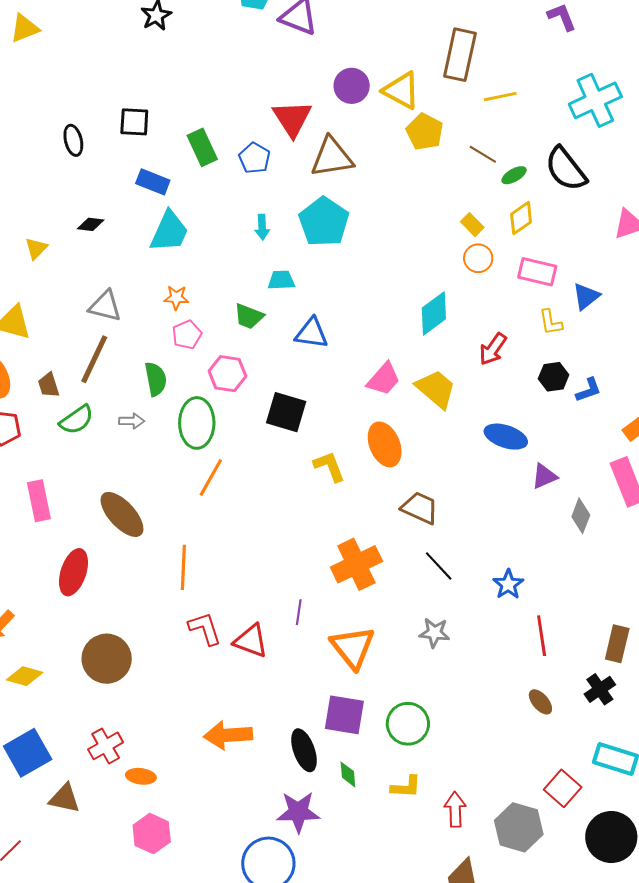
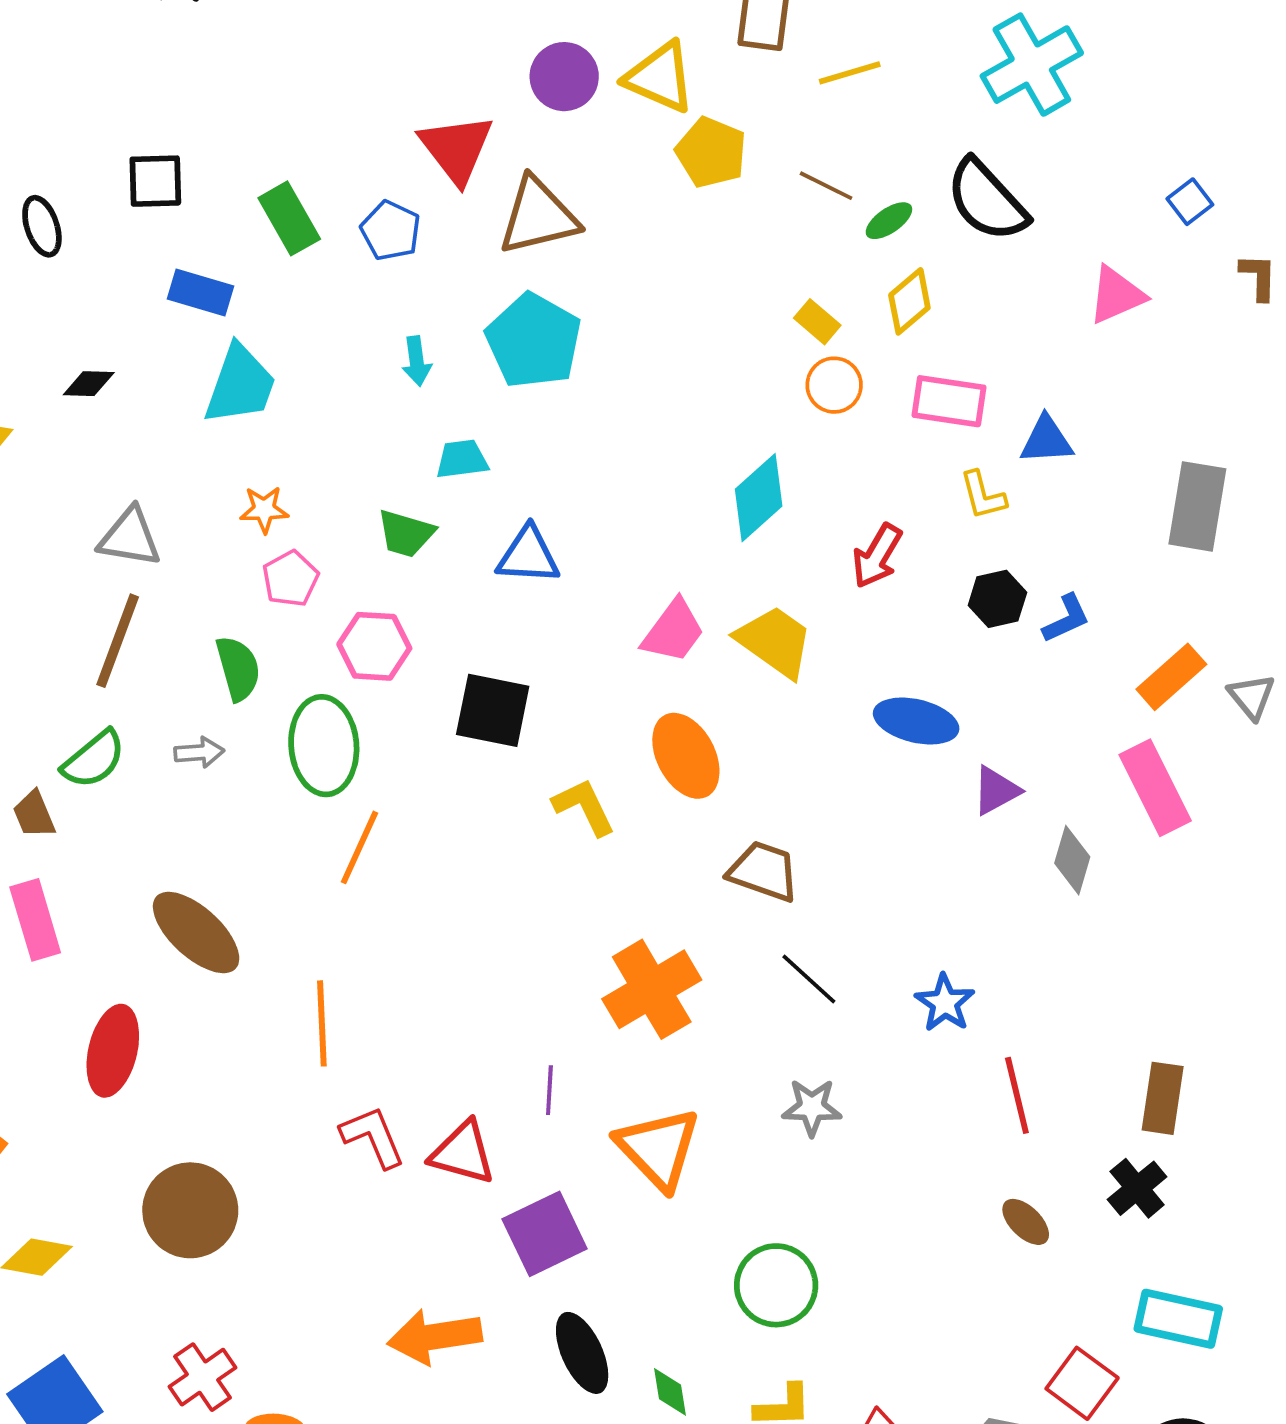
blue triangle: (586, 296) -> (1046, 440), turned 40
brown trapezoid: (49, 385) -> (34, 814), moved
purple square: (344, 715) -> (545, 1234), moved, turned -30

